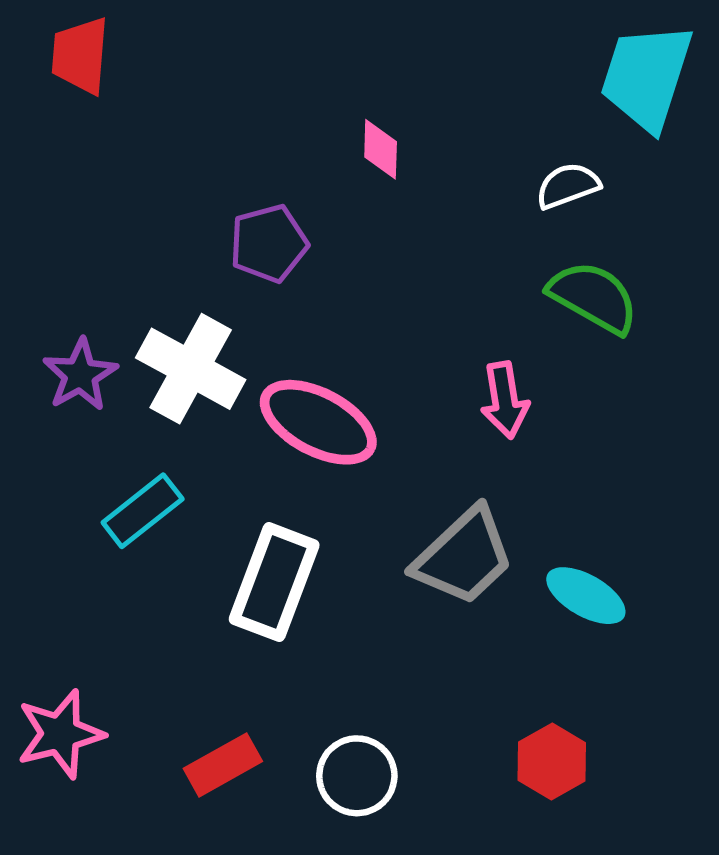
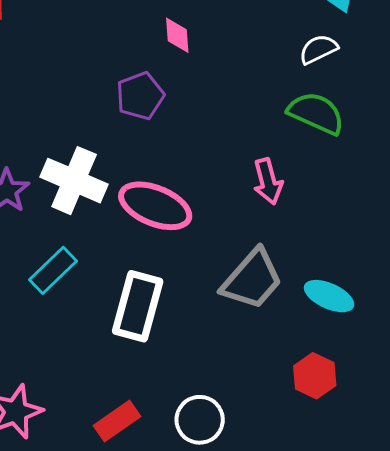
white semicircle: (568, 186) -> (318, 49), moved
purple pentagon: (269, 243) -> (140, 96), moved
red hexagon: (552, 761) -> (315, 376), moved

